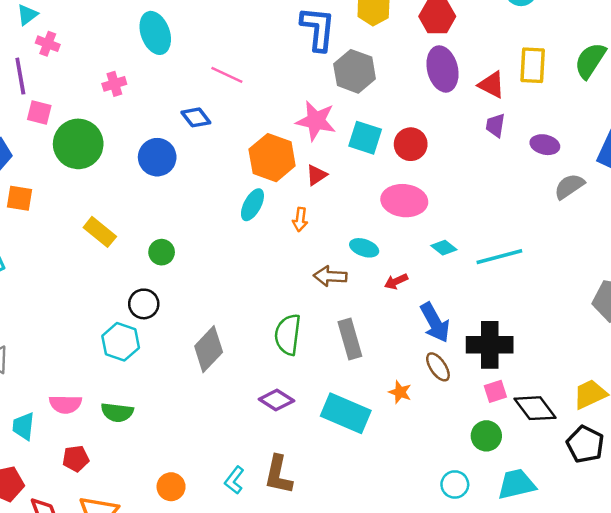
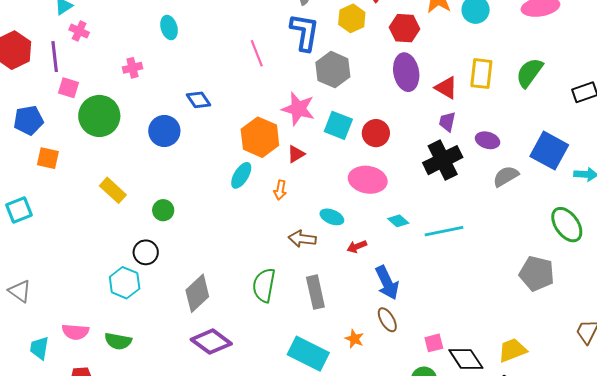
cyan ellipse: (155, 33) -> (169, 28), size x0.7
pink line: (227, 75) -> (257, 53), moved, turned 40
black cross: (490, 345) -> (443, 160), moved, turned -30
purple diamond: (276, 400) -> (211, 342), moved, size x1.4

